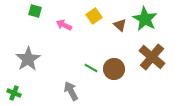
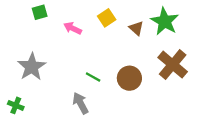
green square: (35, 11) -> (40, 12), turned -32
green line: (91, 68) -> (93, 77), moved

